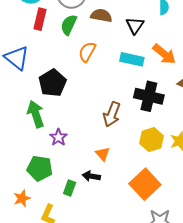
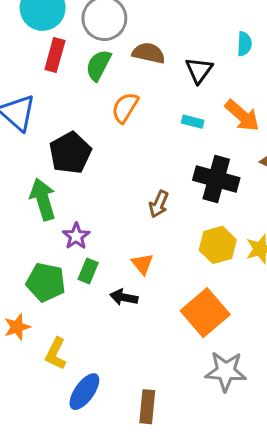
cyan rectangle: (132, 59) -> (193, 122), size x0.6
brown arrow: (112, 114) -> (159, 204), size x0.7
green rectangle: (70, 188) -> (88, 271), moved

